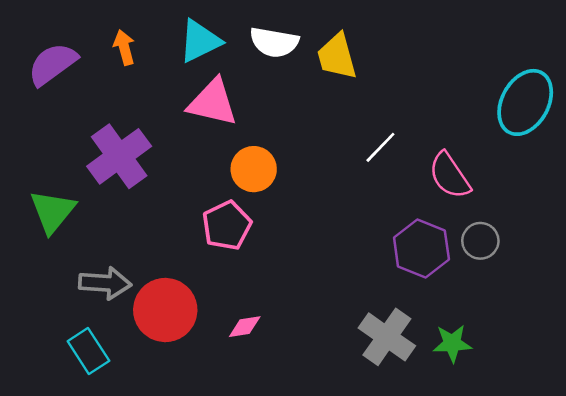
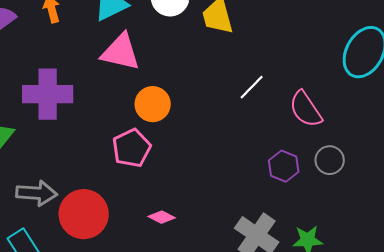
purple cross: (119, 156) -> (48, 94), turned 36
purple hexagon: (421, 249) -> (284, 166), size x0.7
pink diamond: (245, 327) -> (162, 217), moved, turned 36

